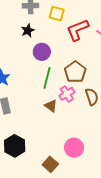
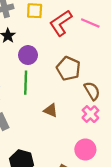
green line: (47, 78) -> (26, 83), moved
pink cross: (67, 94) -> (90, 114), moved

